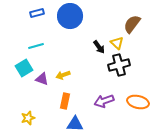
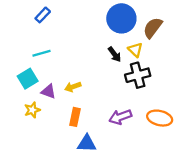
blue rectangle: (37, 13) -> (43, 15), turned -32
blue circle: (70, 16) -> (121, 18), moved
yellow star: (28, 118) -> (32, 110), moved

